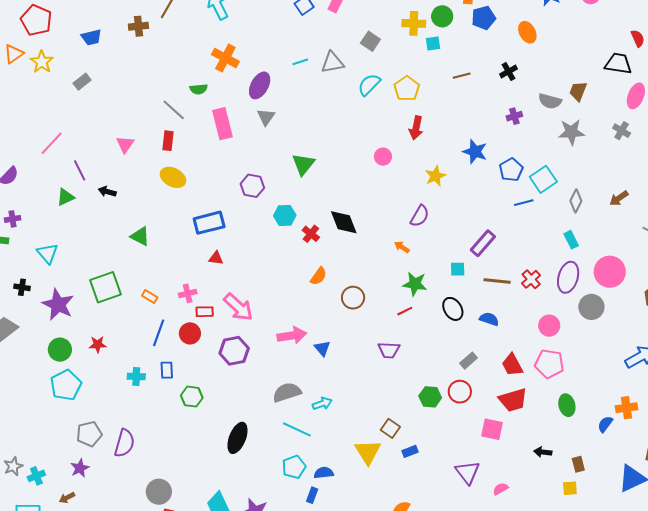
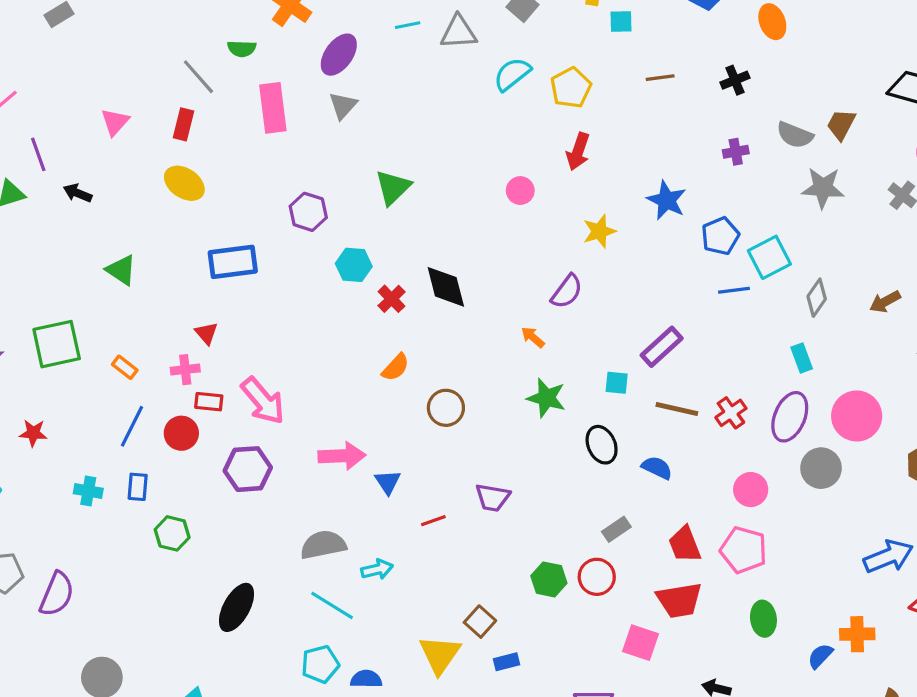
red triangle: (216, 258) -> (206, 333), moved, turned 35
red line: (405, 311) -> (433, 521), moved

